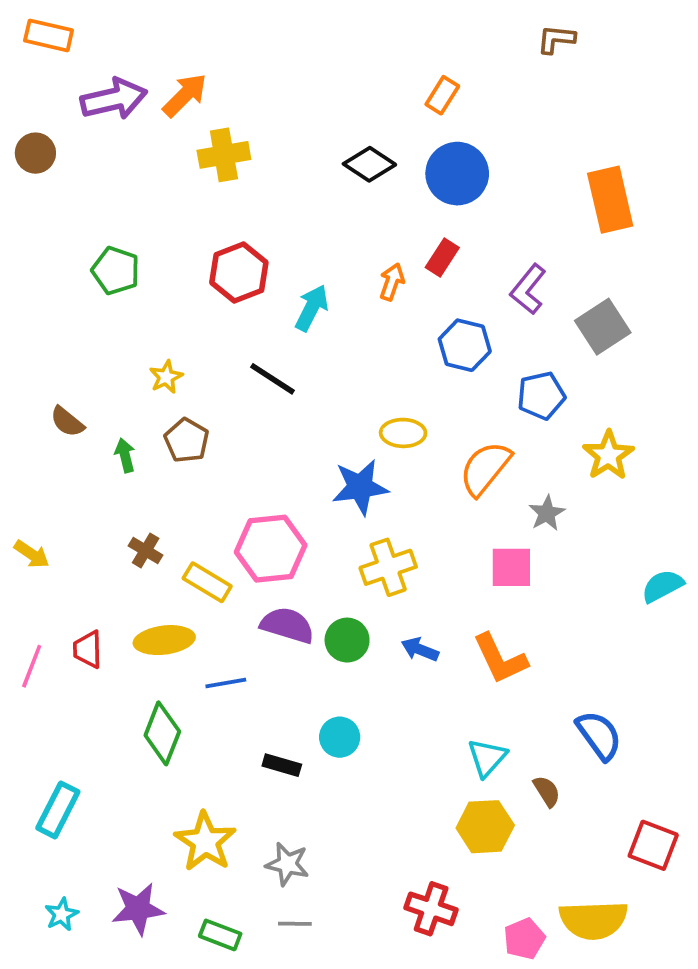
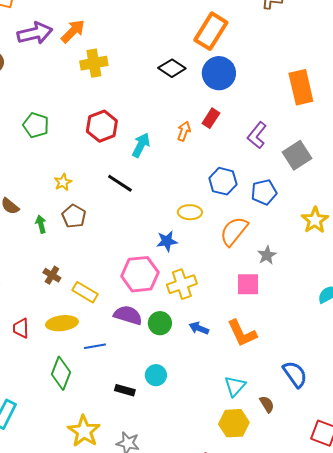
orange rectangle: (442, 95) -> (211, 31), size x1.8
blue hexagon: (465, 345) -> (223, 181), moved
yellow star: (608, 455) -> (315, 220), moved
blue star: (360, 487) -> (167, 241), size x0.7
pink hexagon: (271, 549) -> (140, 274), moved

